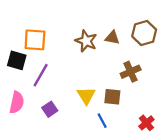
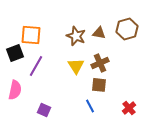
black square: (17, 60) -> (15, 53), turned -36
brown cross: (131, 72) -> (100, 63), moved
yellow triangle: (86, 96) -> (76, 66), moved
purple square: (50, 109) -> (44, 110), moved, turned -32

